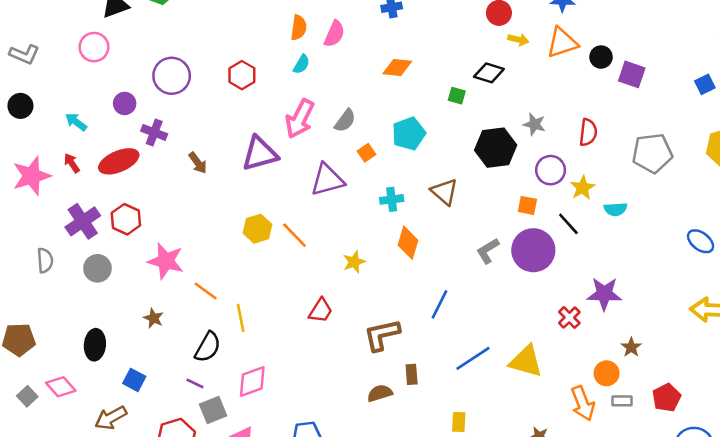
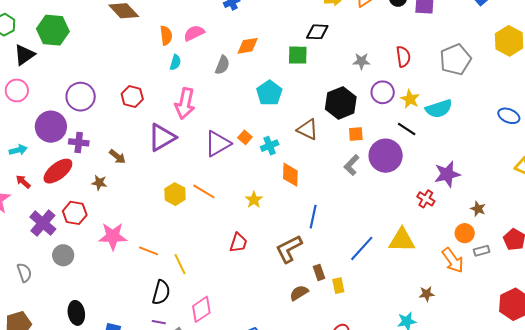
pink semicircle: (334, 34) -> (194, 33), turned -125
red hexagon: (242, 75) -> (132, 97), moved
green square: (457, 96) -> (298, 55), size x1.5
purple circle: (125, 103) -> (51, 127), size x1.8
gray semicircle: (345, 121) -> (222, 65), moved
cyan arrow: (76, 122) -> (18, 150), turned 144
black hexagon: (496, 148) -> (341, 103), moved
orange square: (366, 153) -> (245, 137), moved
orange square: (527, 205) -> (356, 134), moved
cyan semicircle: (615, 209) -> (439, 109), size x1.5
gray semicircle: (45, 260) -> (24, 273), moved
blue line: (439, 304) -> (313, 217), moved
brown star: (153, 318) -> (99, 183), moved
yellow rectangle: (459, 422) -> (338, 286), moved

